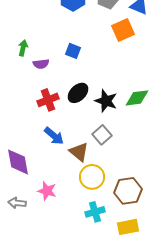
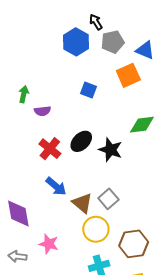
blue square: (73, 51) -> (89, 90), moved
green diamond: (137, 98) -> (142, 125), moved
red cross: (48, 100) -> (50, 149), turned -30
gray square: (102, 135) -> (108, 199), moved

